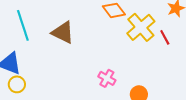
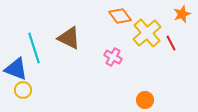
cyan line: (23, 25) -> (34, 48), moved
pink cross: (107, 78) -> (113, 57), moved

